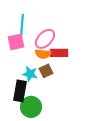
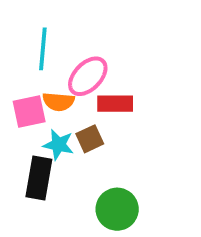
pink square: (16, 42) -> (29, 111), moved
orange semicircle: (43, 54) -> (58, 102), moved
green circle: (31, 107) -> (117, 209), moved

